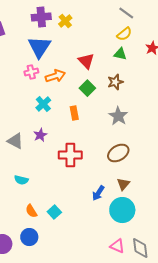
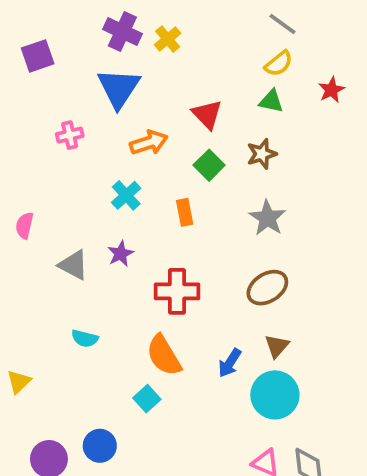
purple cross: (41, 17) -> (122, 31), turned 30
pink cross: (31, 72) -> (70, 135), moved
orange semicircle: (31, 211) -> (164, 355), moved, size x1.6

